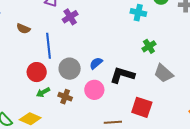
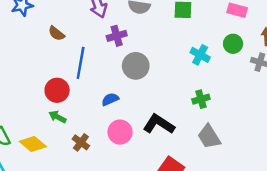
blue semicircle: (96, 63) -> (110, 99), moved
gray circle: (70, 69) -> (136, 66), moved
green arrow: (43, 92) -> (58, 117), turned 40
brown cross: (65, 97) -> (81, 142), moved

